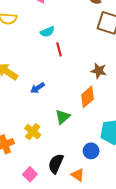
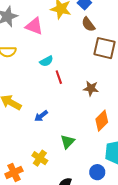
brown star: (99, 71) -> (91, 88), moved
orange diamond: (87, 97) -> (102, 121), moved

